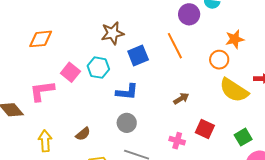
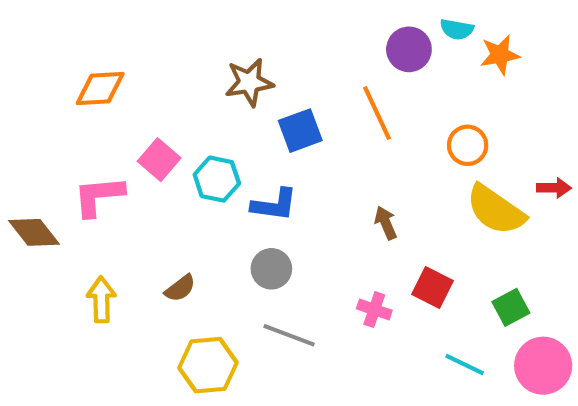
orange star: (235, 39) -> (500, 55), moved
cyan hexagon: (98, 68) -> (217, 179), moved
brown arrow: (181, 99) -> (386, 223), turned -84

